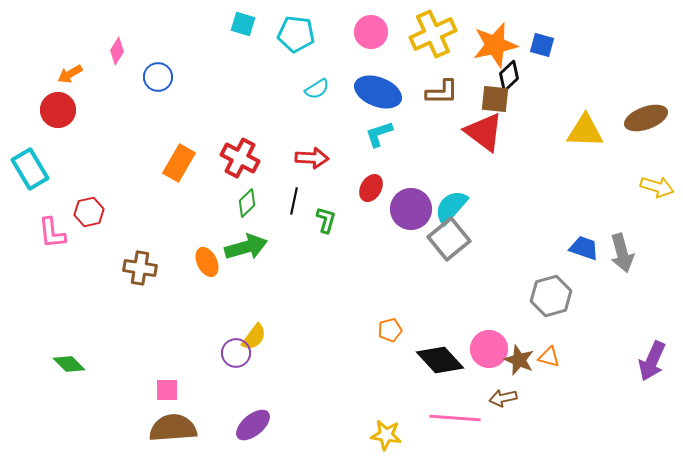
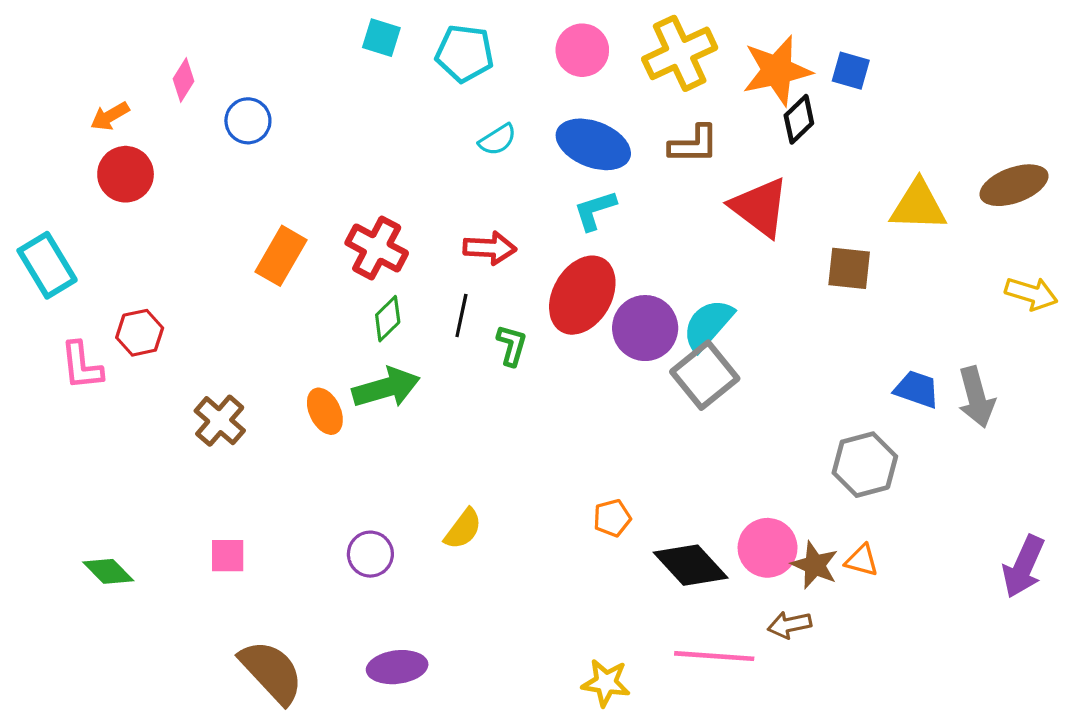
brown square: (495, 99) -> (849, 268), moved
red circle: (58, 110) -> (126, 174), moved
red ellipse: (371, 188) -> (582, 295), size x1.8
brown cross: (140, 268) -> (220, 421), turned 32
yellow semicircle: (254, 337) -> (463, 529), moved
pink square: (167, 390) -> (228, 556), moved
purple ellipse: (253, 425) -> (397, 667), turned 33
brown semicircle: (173, 428) -> (272, 672), turned 51

